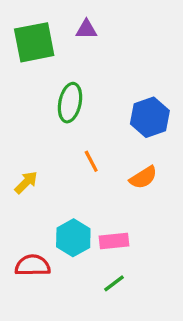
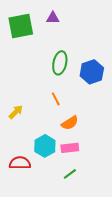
green ellipse: (70, 103) -> (60, 63), moved
orange semicircle: (143, 178) -> (70, 123), moved

